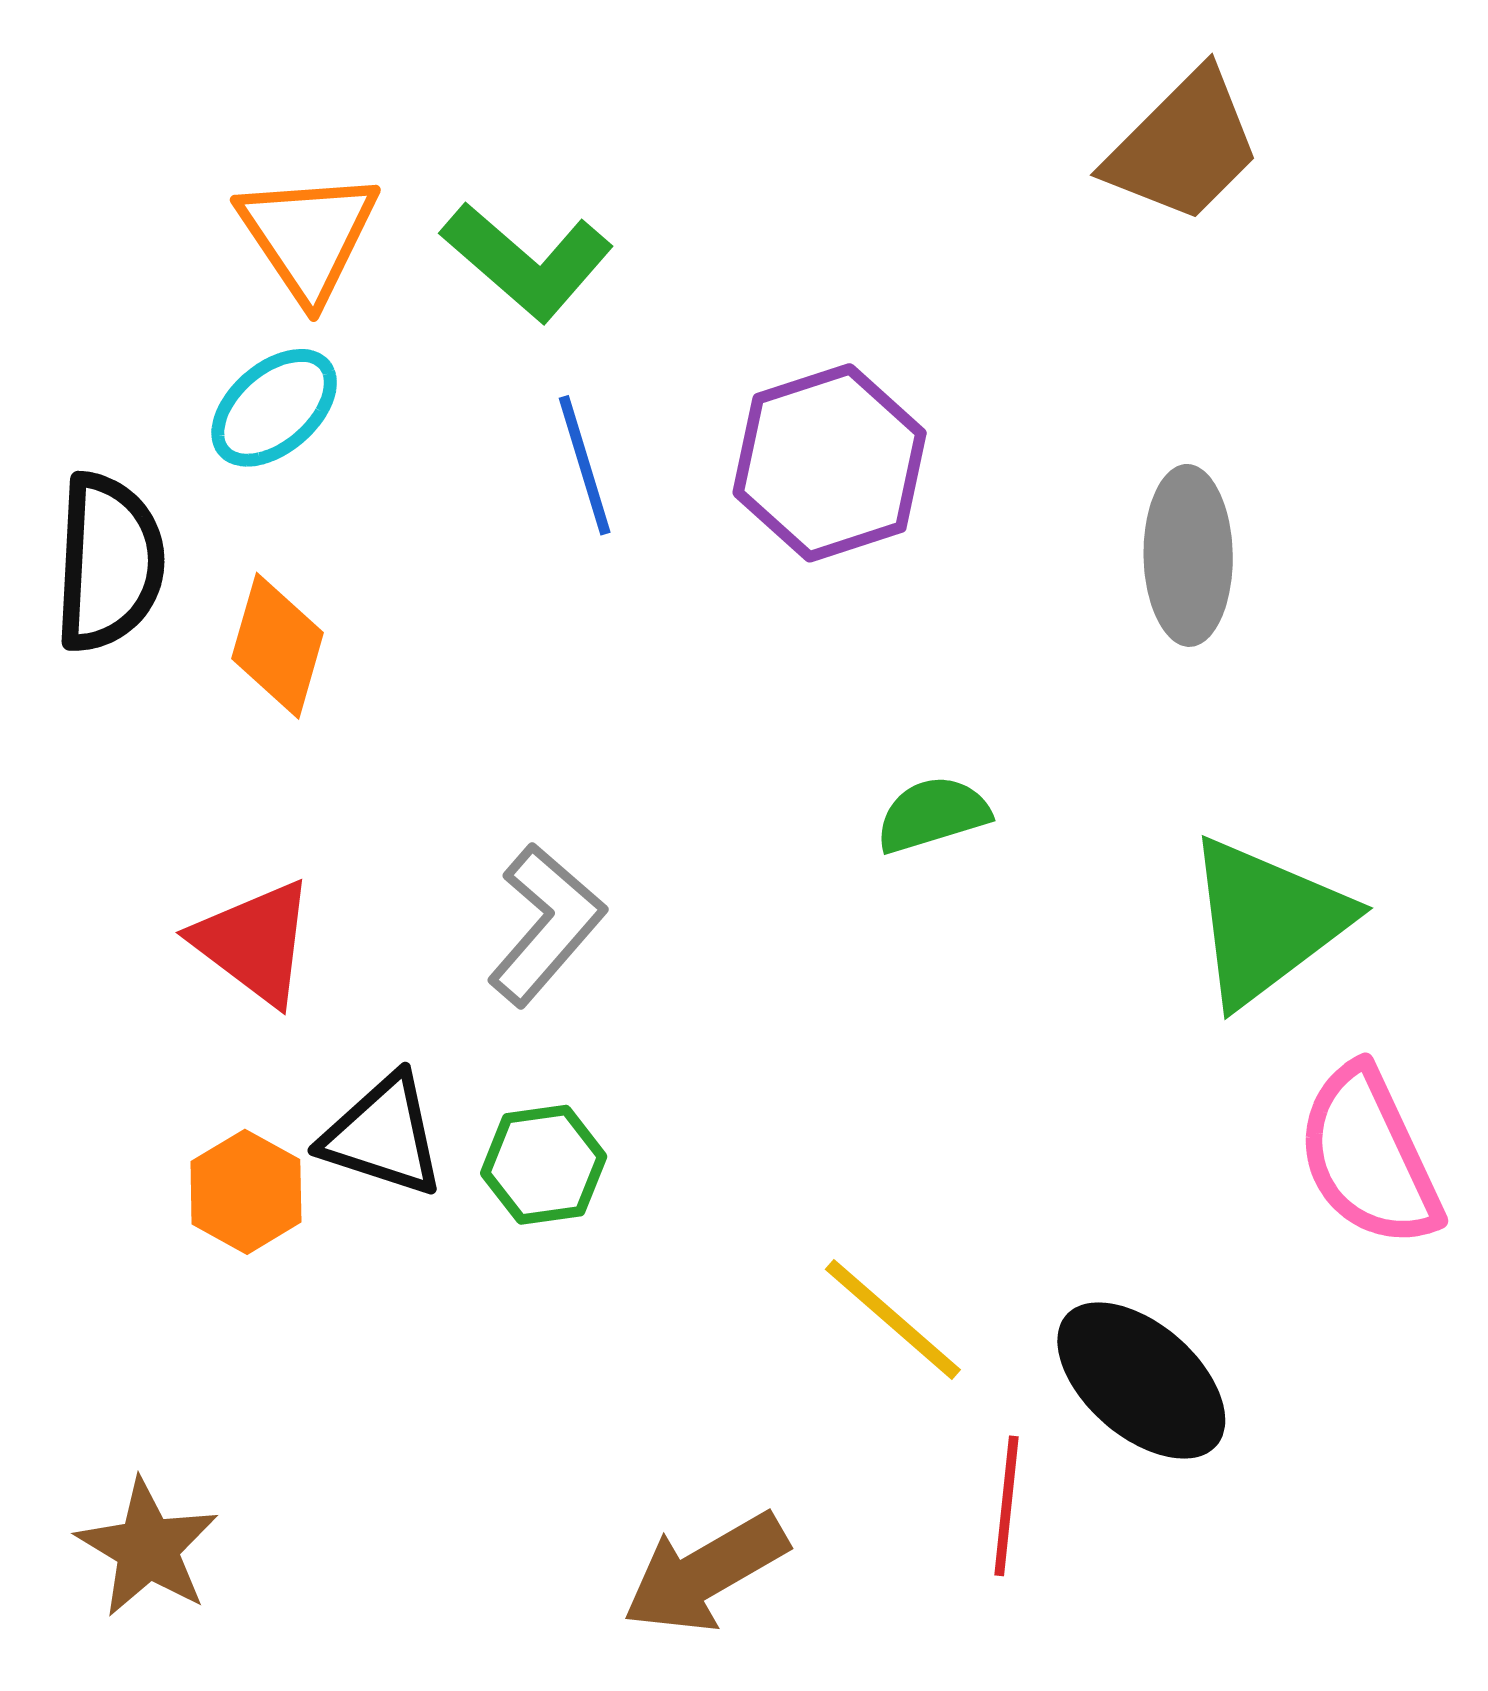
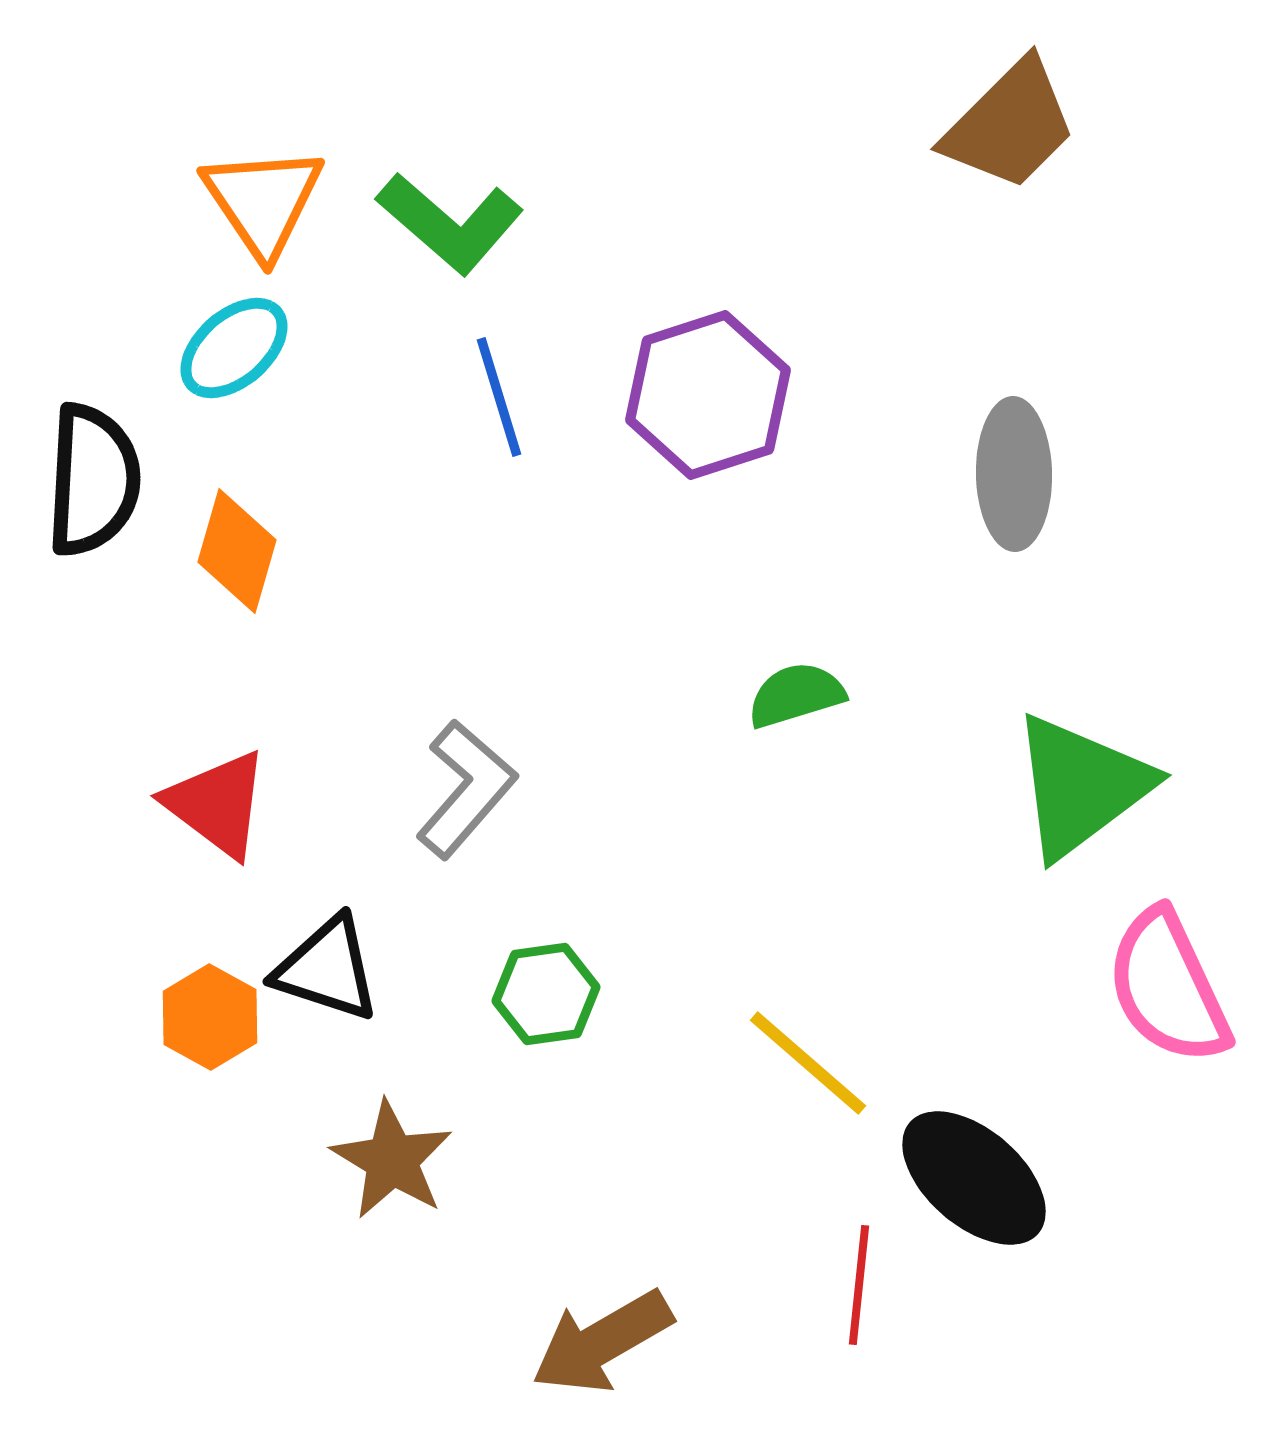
green hexagon: (544, 1165) -> (546, 994), moved
yellow line: (893, 1320) -> (808, 1063), moved
brown star: (148, 1548) -> (392, 1160), moved

